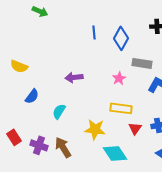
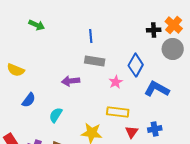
green arrow: (40, 11) -> (37, 25), moved
blue diamond: (121, 38) -> (136, 65), moved
gray rectangle: (142, 63) -> (95, 61), moved

